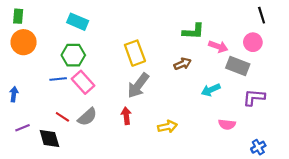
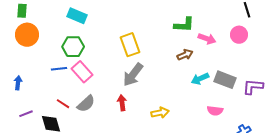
brown arrow: (183, 64) -> (185, 55), moved
gray rectangle: (238, 66) -> (225, 80), moved
purple L-shape: (254, 97) -> (253, 87), moved

